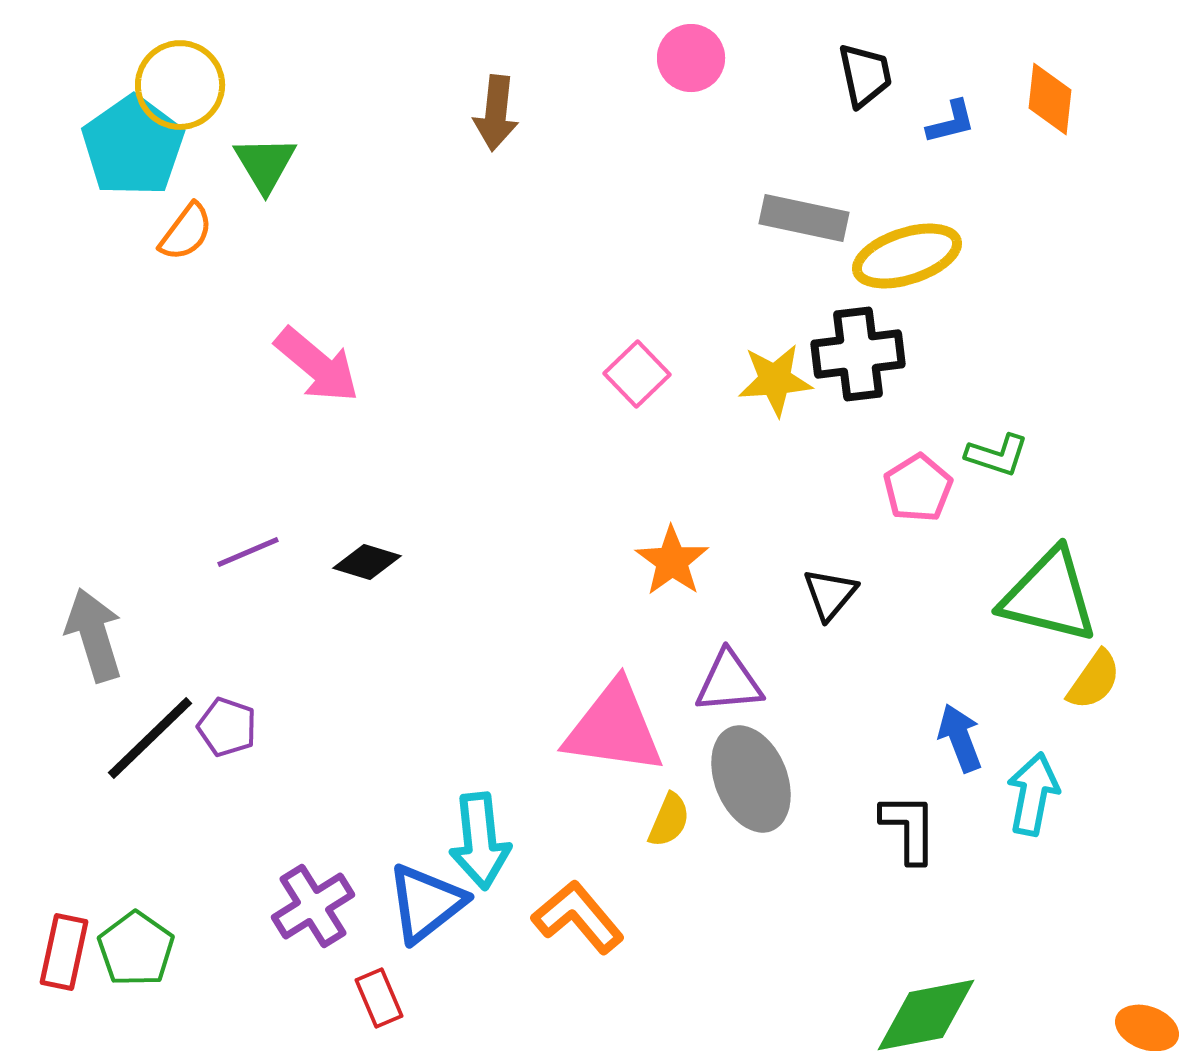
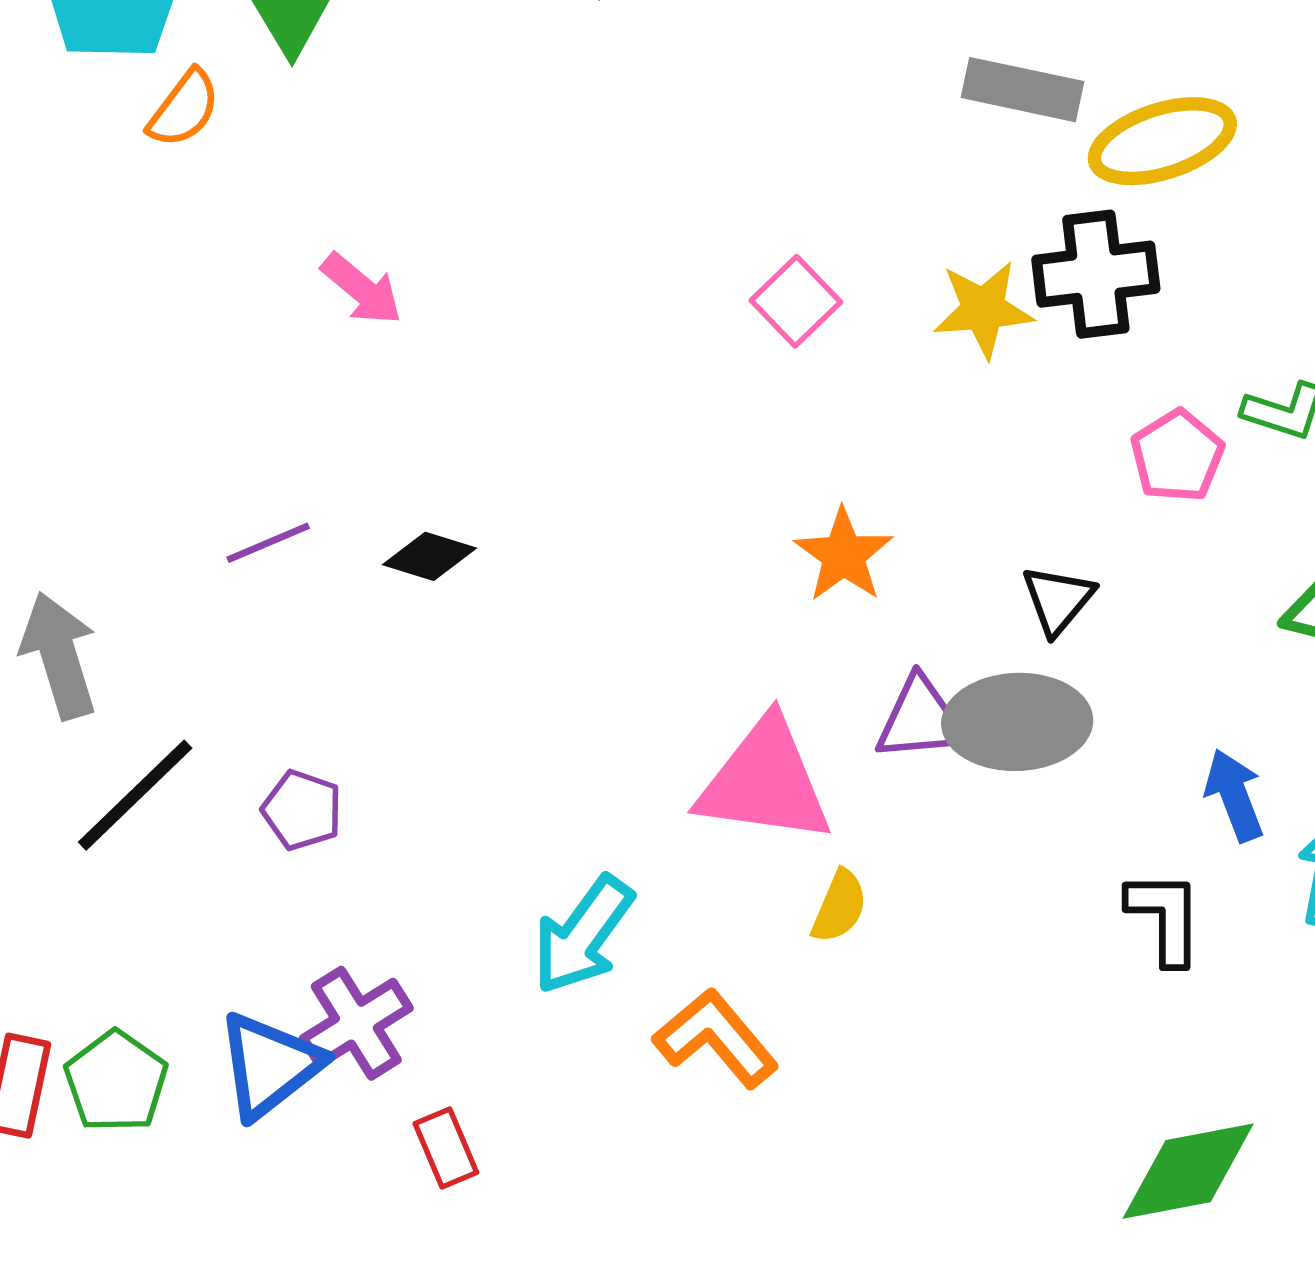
pink arrow: (317, 365) -> (362, 289), size x0.7
purple pentagon: (227, 727) -> (302, 810), moved
gray ellipse: (751, 779) -> (1017, 722), moved, turned -70
cyan arrow: (480, 841) -> (583, 935), turned 42
blue triangle: (426, 903) -> (269, 1065), moved

